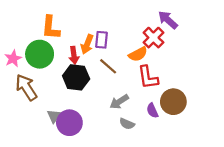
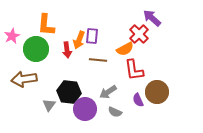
pink star: (13, 59) -> (12, 36), moved
brown line: (108, 66) -> (98, 60), turned -36
black hexagon: (76, 77) -> (69, 92), moved
brown arrow: (26, 87) -> (24, 79), turned -65
purple circle: (69, 123) -> (85, 109), moved

